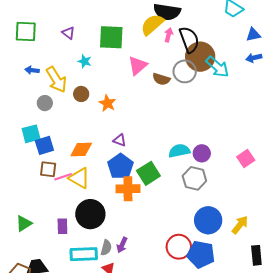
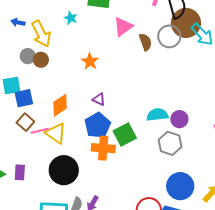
brown semicircle: (161, 79) -> (145, 42), turned -132
brown circle: (81, 94) -> (41, 60), moved
orange diamond: (81, 149) -> (60, 105), turned -35
brown square: (48, 169) -> (25, 122), turned 30
purple rectangle: (62, 226) -> (20, 172), moved

